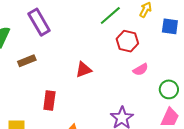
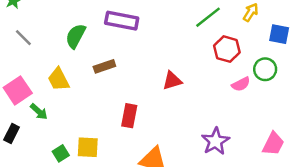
purple rectangle: (39, 22) -> (122, 21), turned -52
green circle: (169, 89) -> (265, 69), moved

